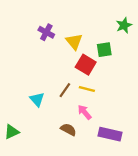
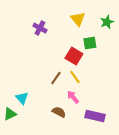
yellow triangle: (74, 42) -> (78, 19), moved
yellow line: (87, 89) -> (75, 77), turned 40
cyan triangle: (37, 99) -> (22, 98), moved

